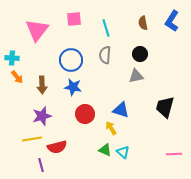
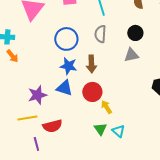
brown arrow: (42, 85) -> (91, 64), moved
blue triangle: (121, 110) -> (64, 88), moved
red circle: (85, 114) -> (92, 92), moved
green triangle: (105, 150) -> (100, 129), turned 32

